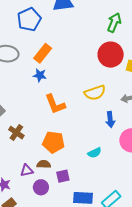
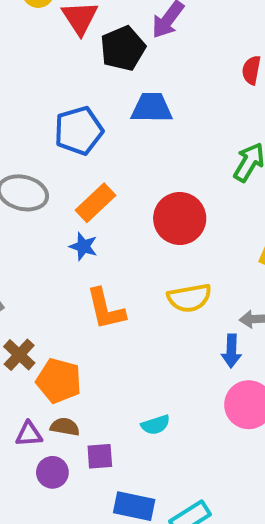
red circle: (111, 55) -> (180, 218), moved
blue arrow: (110, 120) -> (231, 351), moved
orange pentagon: (53, 142) -> (59, 381), moved
cyan semicircle: (95, 153) -> (156, 425), moved

